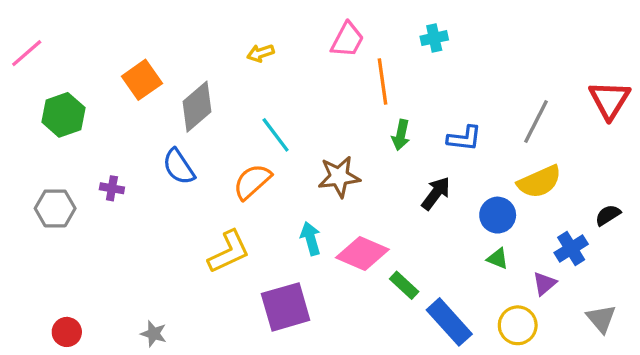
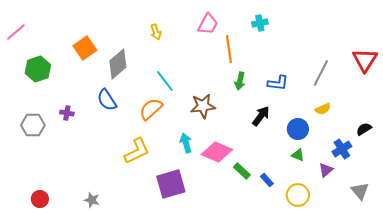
yellow arrow: (261, 53) -> (156, 32), turned -91
yellow semicircle: (539, 182) -> (323, 109), size x0.6
blue rectangle: (449, 322) -> (267, 180), moved, size x0.5
yellow circle: (518, 325) -> (298, 195), moved

